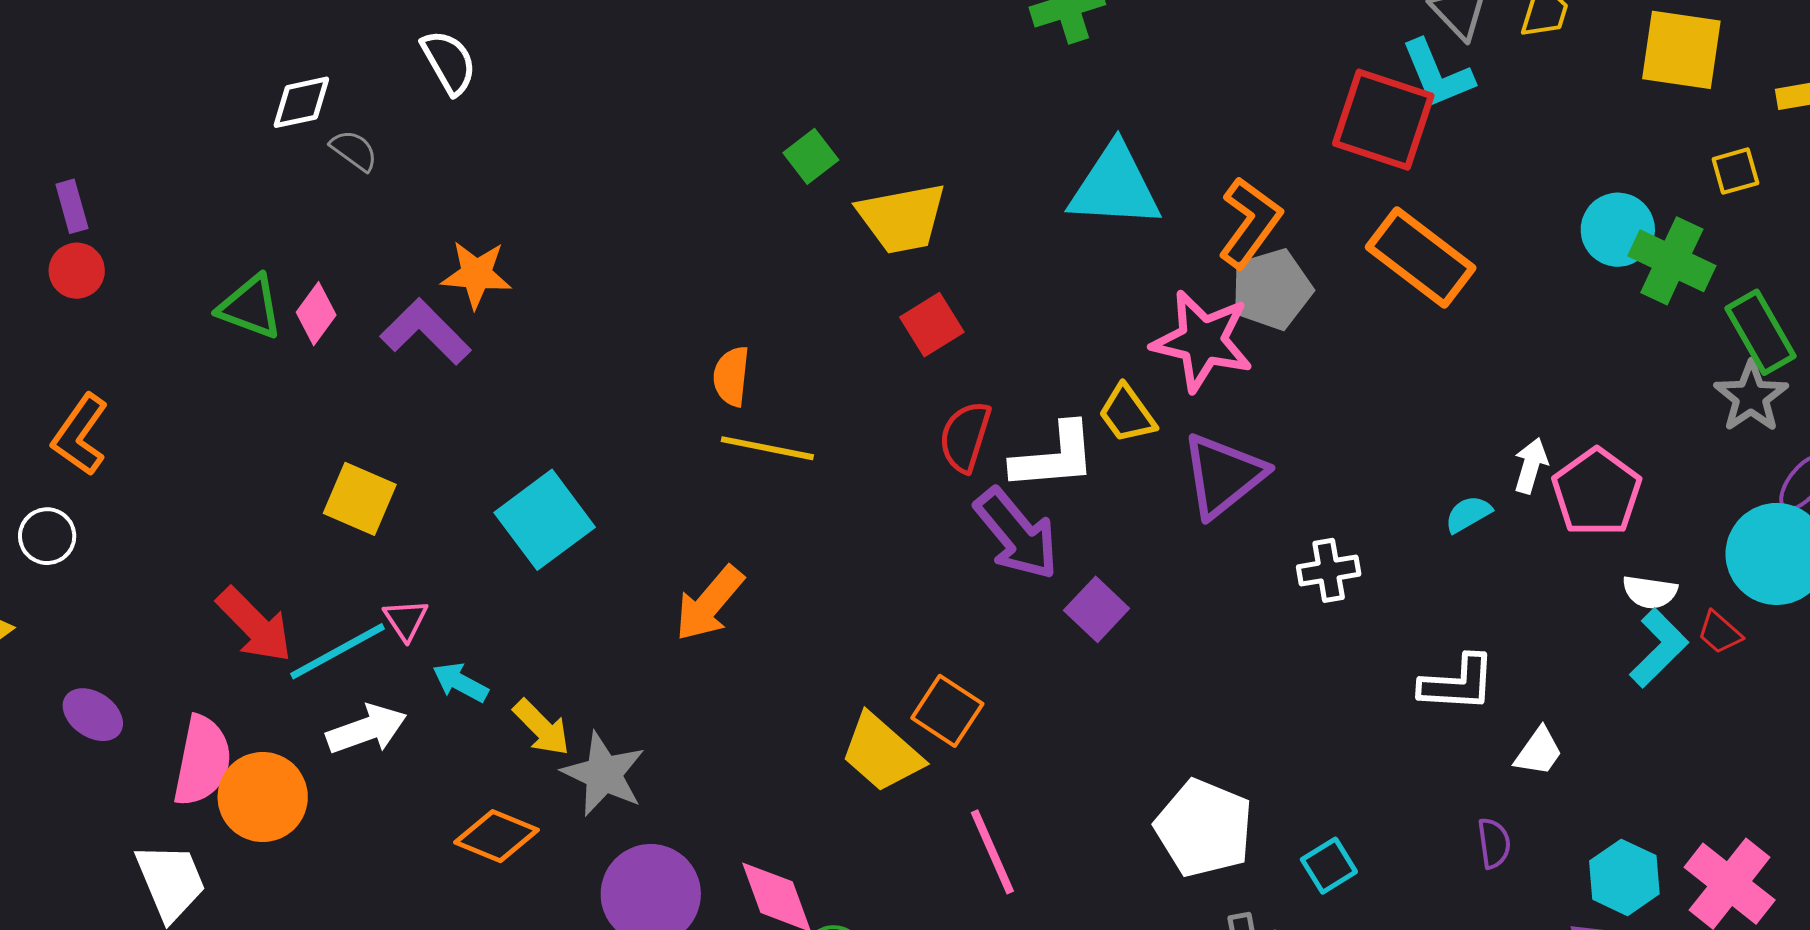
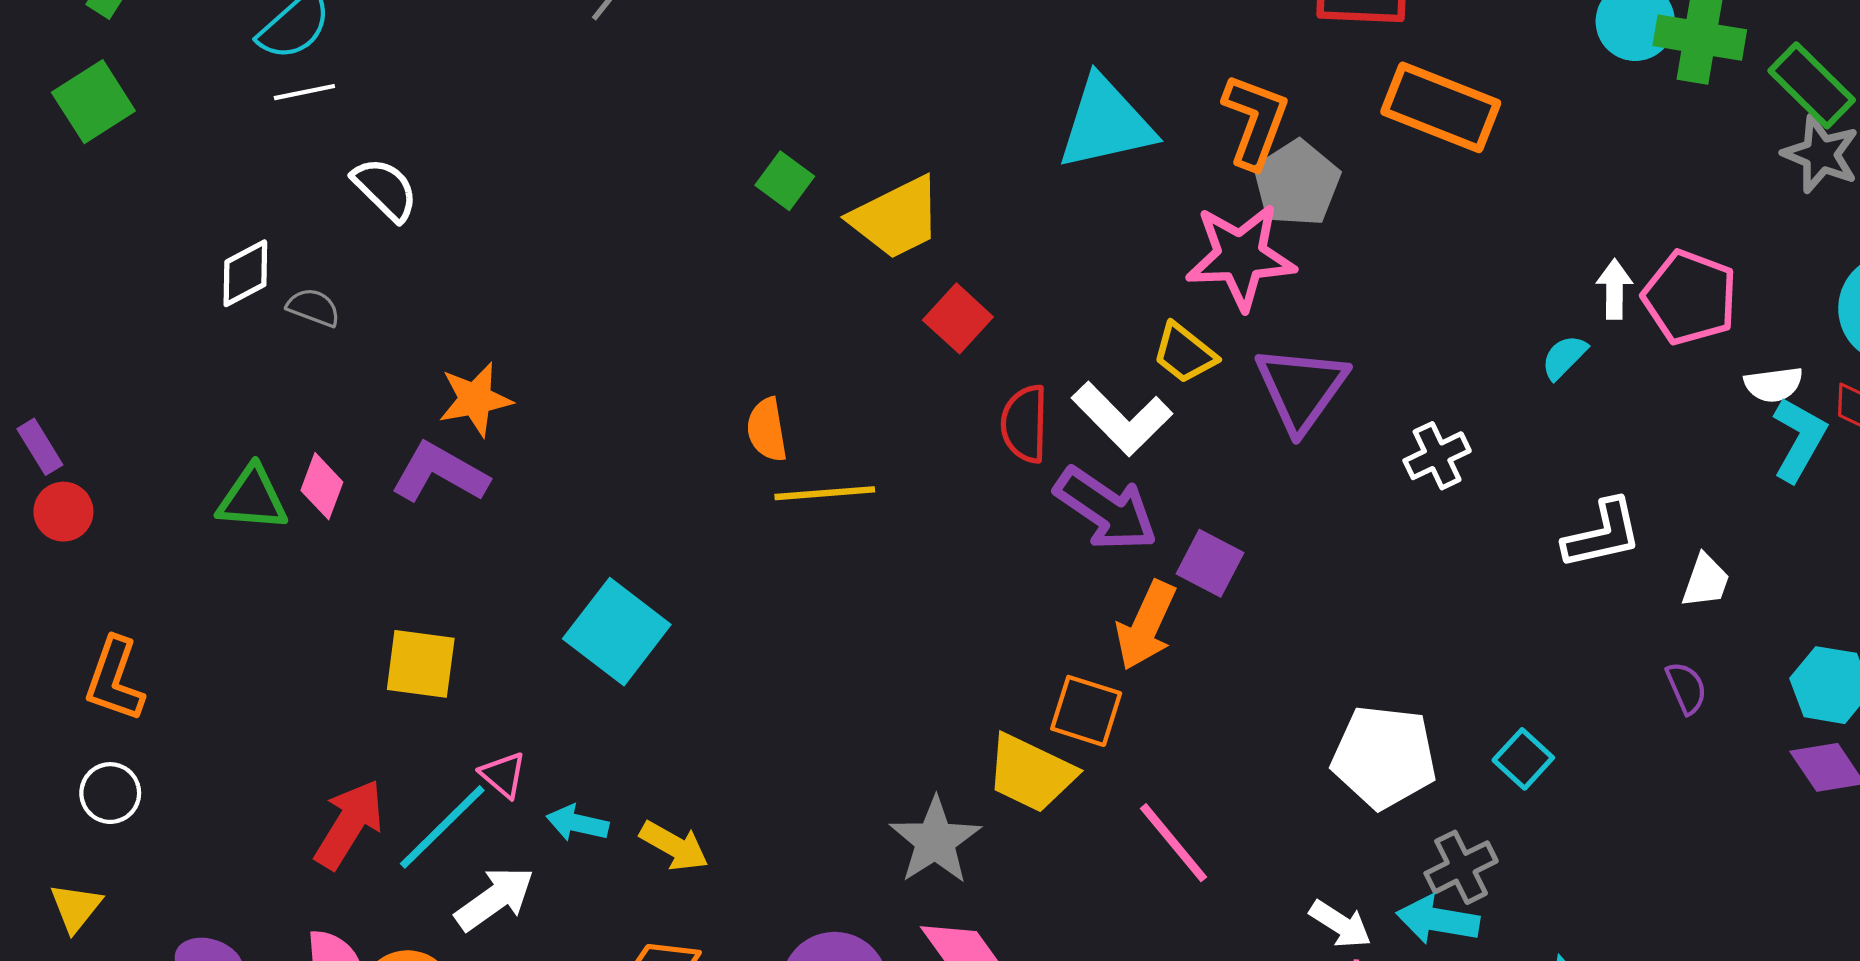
white L-shape: (1054, 457) -> (1122, 419), turned 66
orange arrow: (709, 603) -> (1146, 625), moved
red arrow: (254, 625) -> (349, 824), turned -88
gray star: (604, 774) -> (935, 841), moved, turned 30

